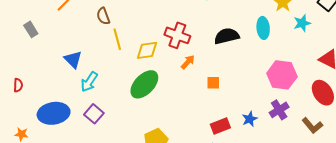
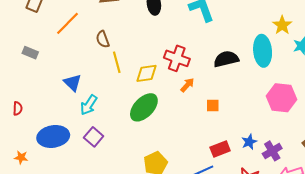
cyan ellipse: (263, 28) -> (263, 51), size x1.4
gray rectangle: (31, 29) -> (30, 53), turned -35
purple cross: (279, 110) -> (272, 151), moved

